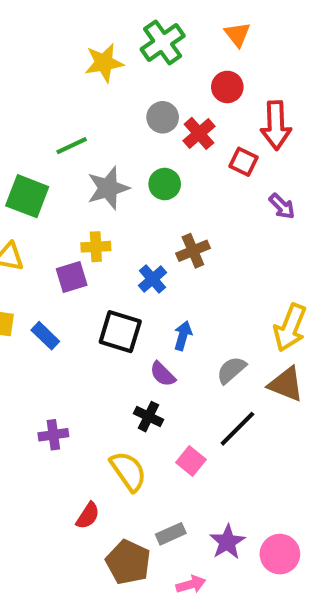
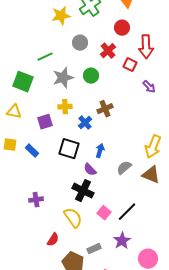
gray circle: (163, 117) -> (80, 43), moved
yellow cross: (96, 247) -> (65, 107), moved
black cross: (148, 417) -> (83, 191), size x1.5
black line: (237, 429) -> (127, 212), moved
purple star: (227, 542) -> (122, 241), moved

